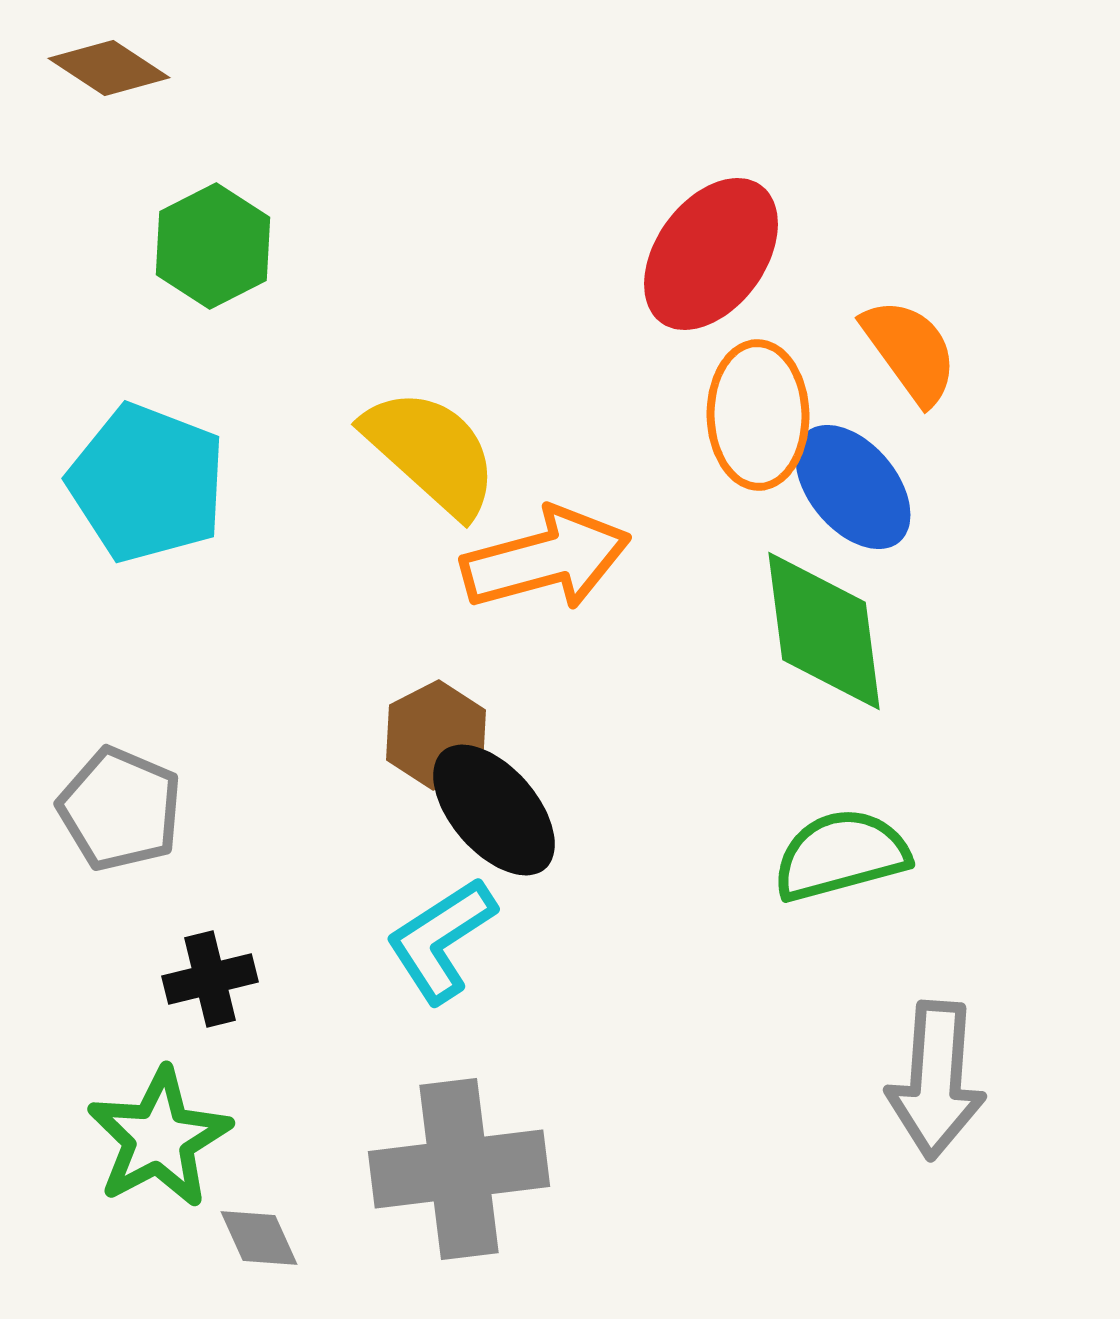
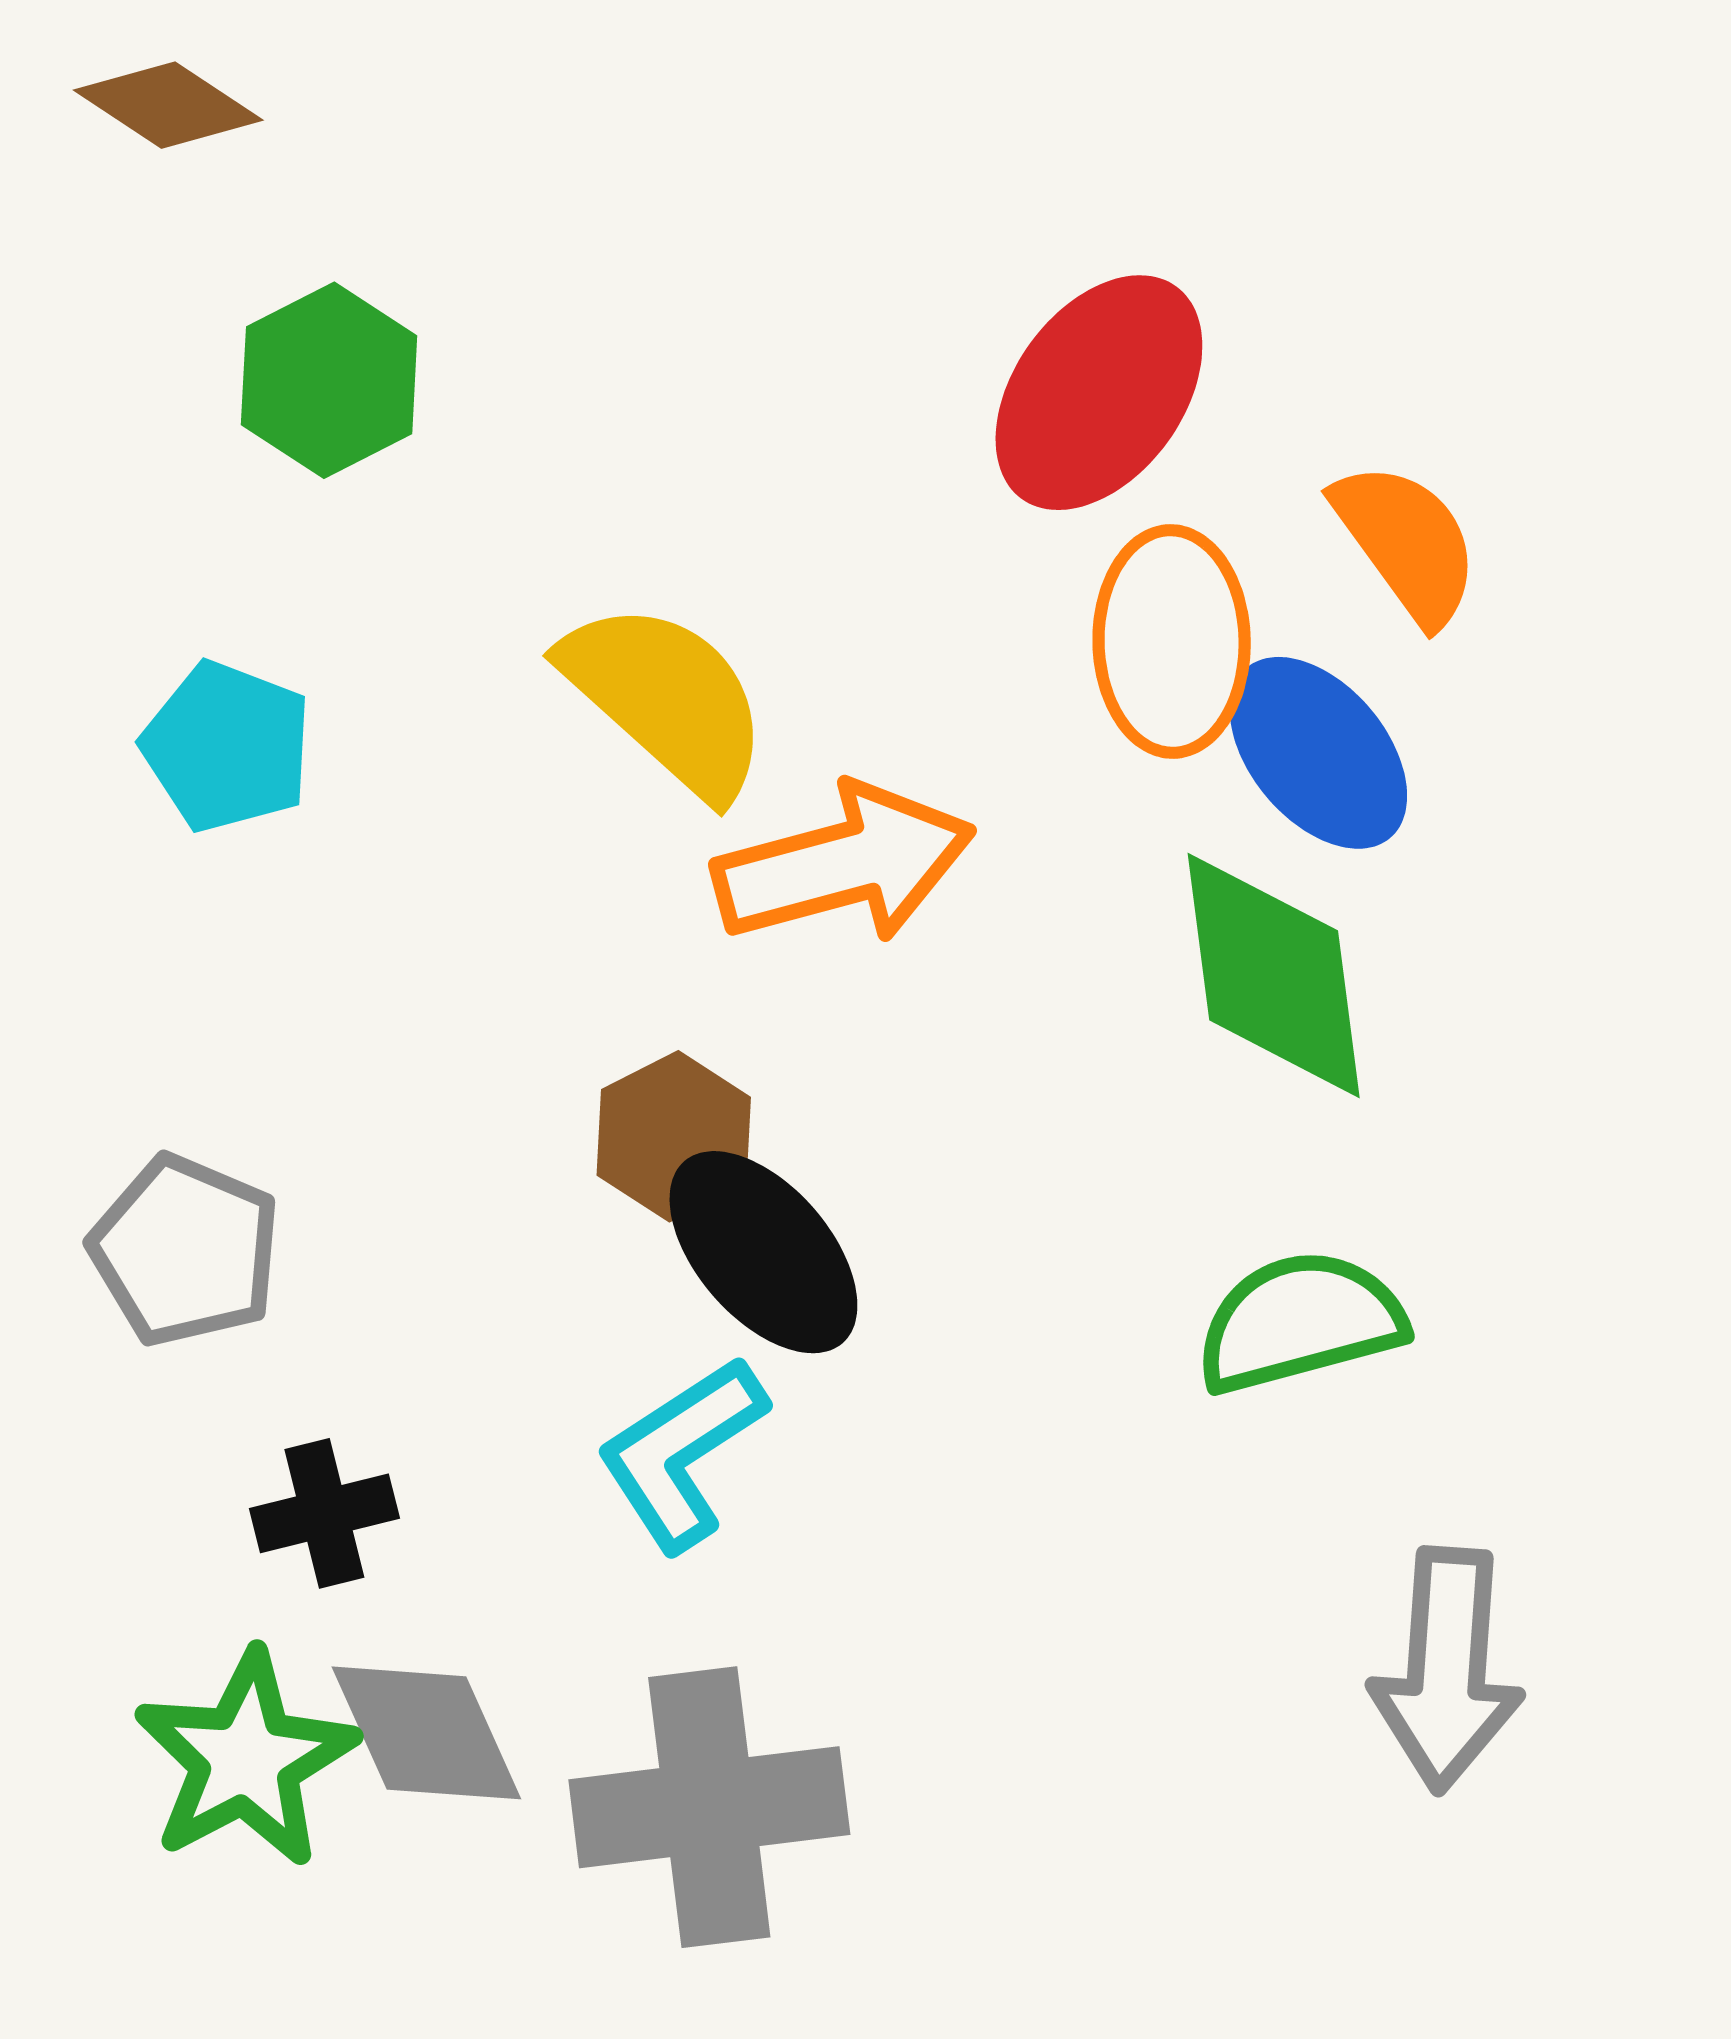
cyan pentagon: (147, 483) -> (227, 747), size x0.7
gray diamond: (259, 1238) -> (426, 1733), moved, size x1.6

